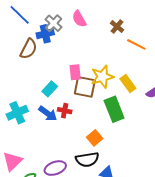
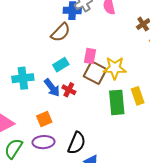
brown semicircle: (29, 49) -> (61, 32), moved
yellow rectangle: (128, 83) -> (138, 96), moved
orange square: (95, 138) -> (44, 119), moved
black semicircle: (87, 159) -> (77, 143), turned -75

